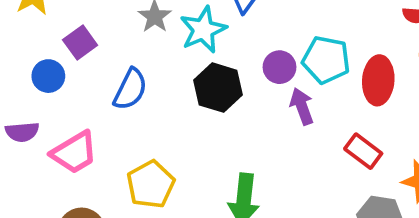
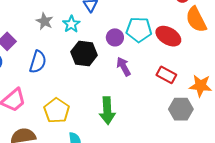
cyan star: (203, 30) -> (71, 24), size x0.7
red ellipse: (378, 80) -> (168, 36), turned -55
purple arrow: (302, 106) -> (124, 66), moved

